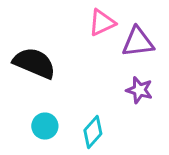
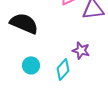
purple star: (139, 90) -> (81, 50), moved

